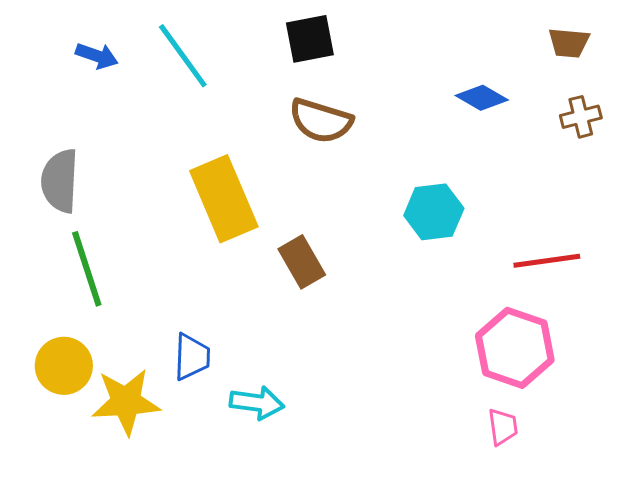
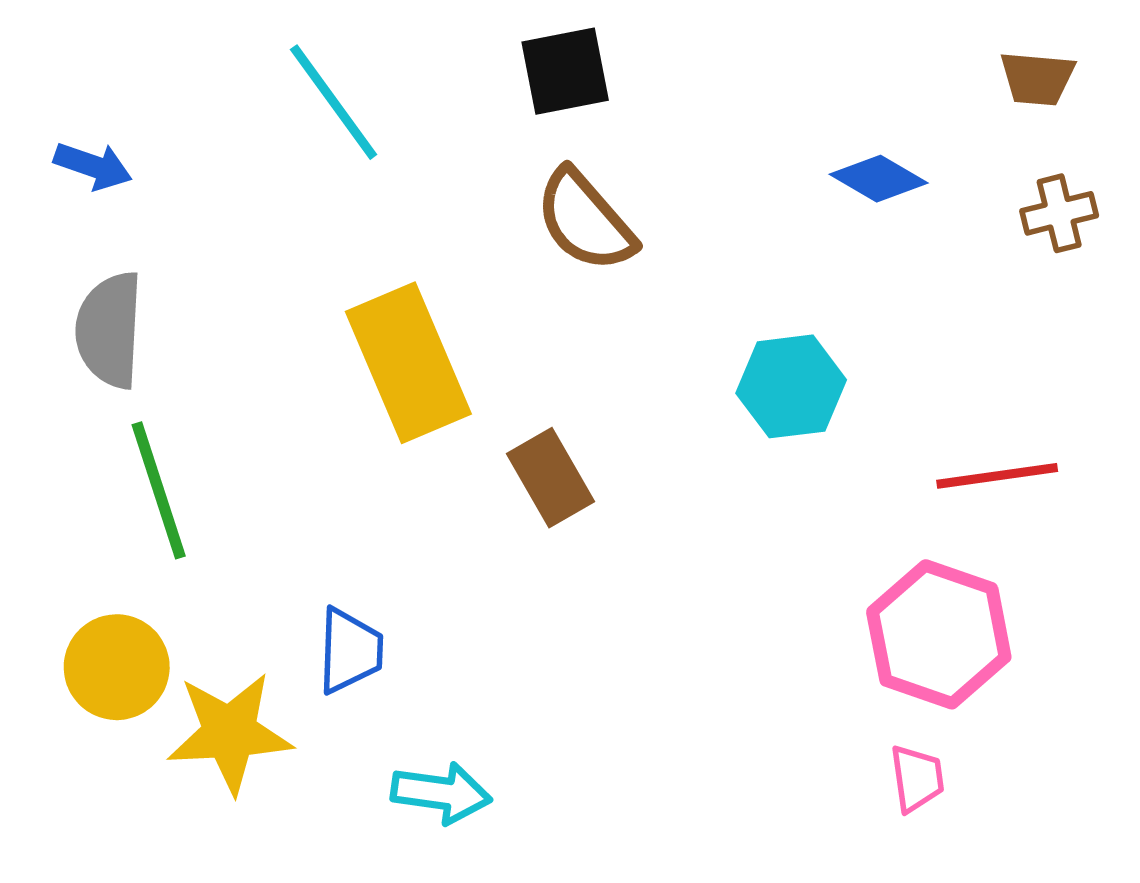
blue arrow: (97, 56) -> (93, 166), moved
brown semicircle: (321, 121) -> (585, 221), turned 32
cyan arrow: (257, 403) -> (441, 793), moved

